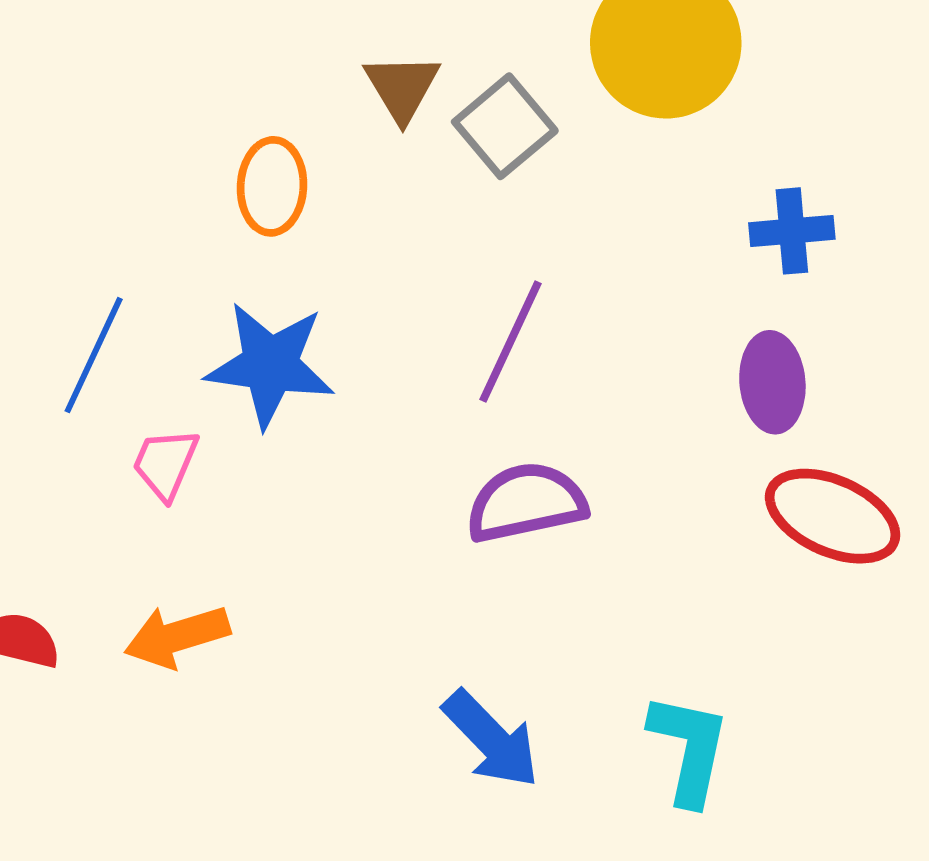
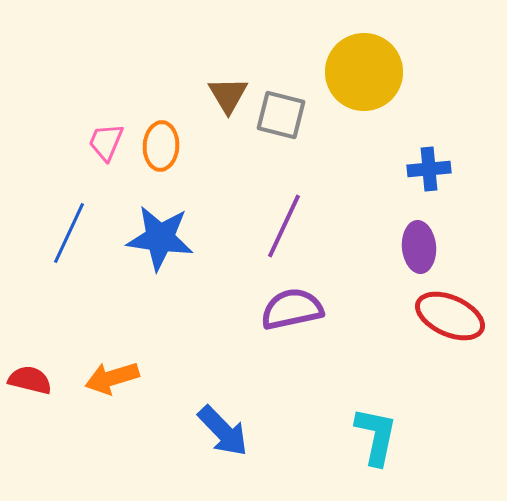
gray square: (505, 126) -> (281, 115), turned -36
pink trapezoid: (165, 464) -> (106, 142), moved
blue arrow: (491, 739) -> (223, 431), moved

